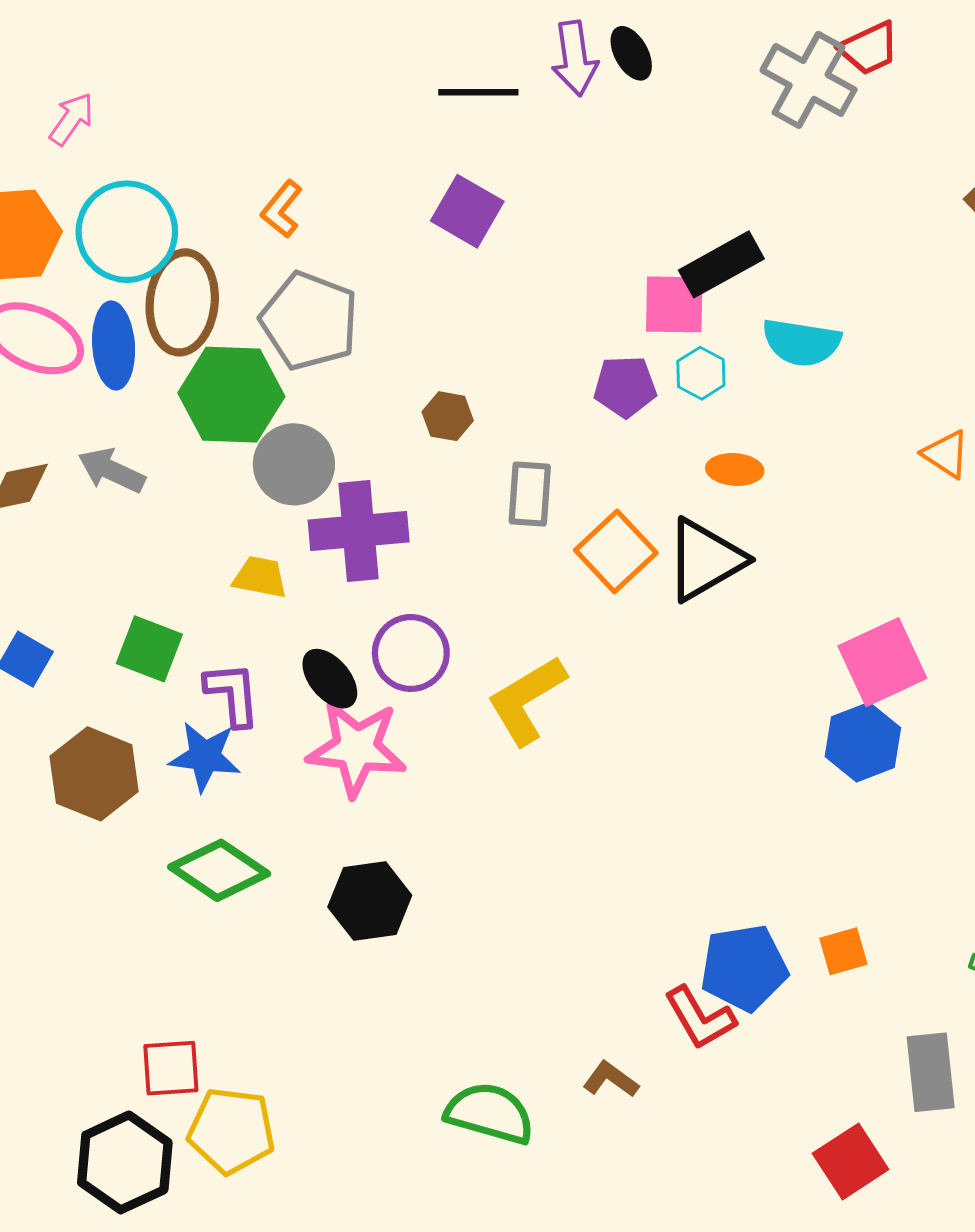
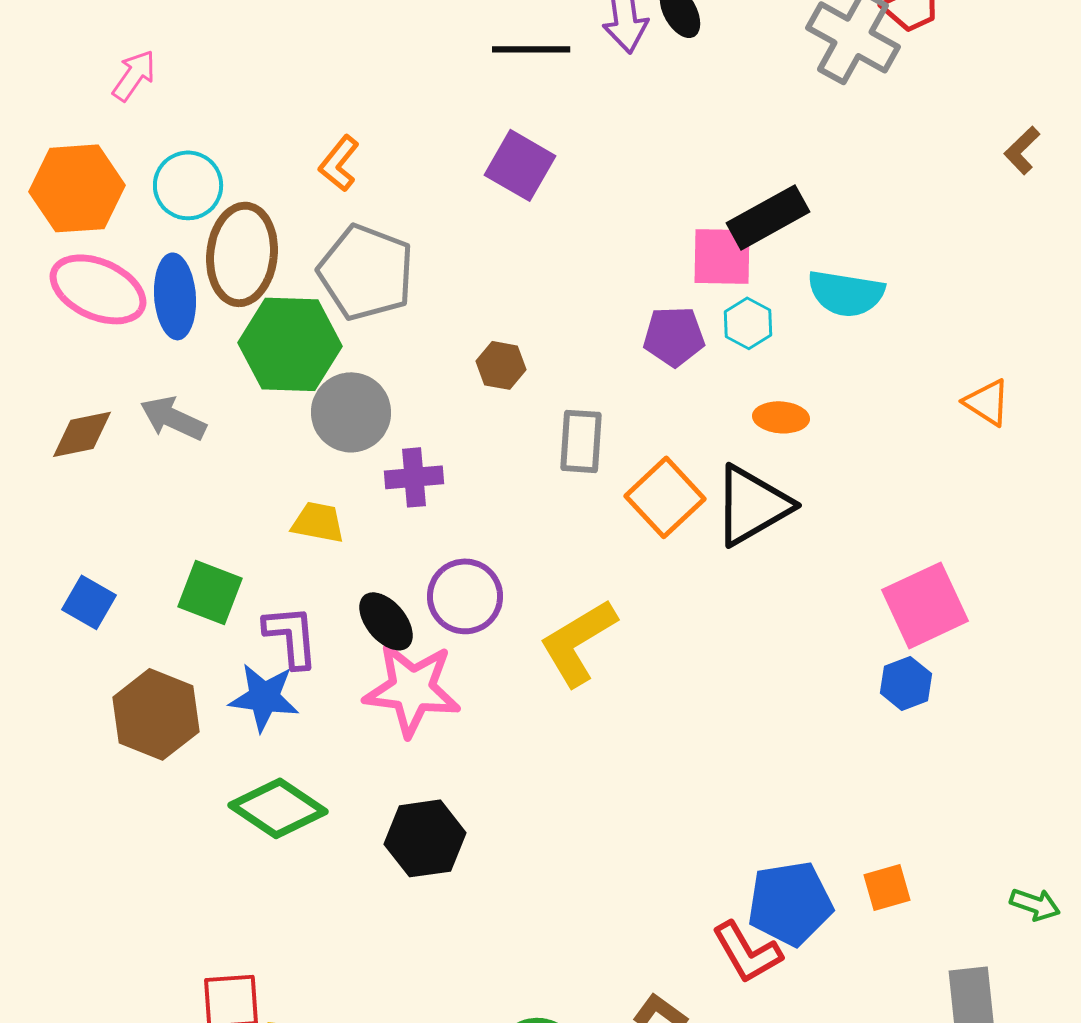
cyan circle: (127, 232) -> (188, 185), size x0.7
purple cross: (359, 531) -> (414, 477), size x0.6
blue hexagon: (863, 742) -> (906, 683), size x0.7

